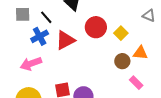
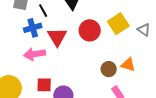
yellow square: (121, 33) -> (118, 24), moved, size x1.5
red triangle: (65, 40) -> (57, 37), turned -45
pink arrow: (31, 64) -> (35, 54), moved

